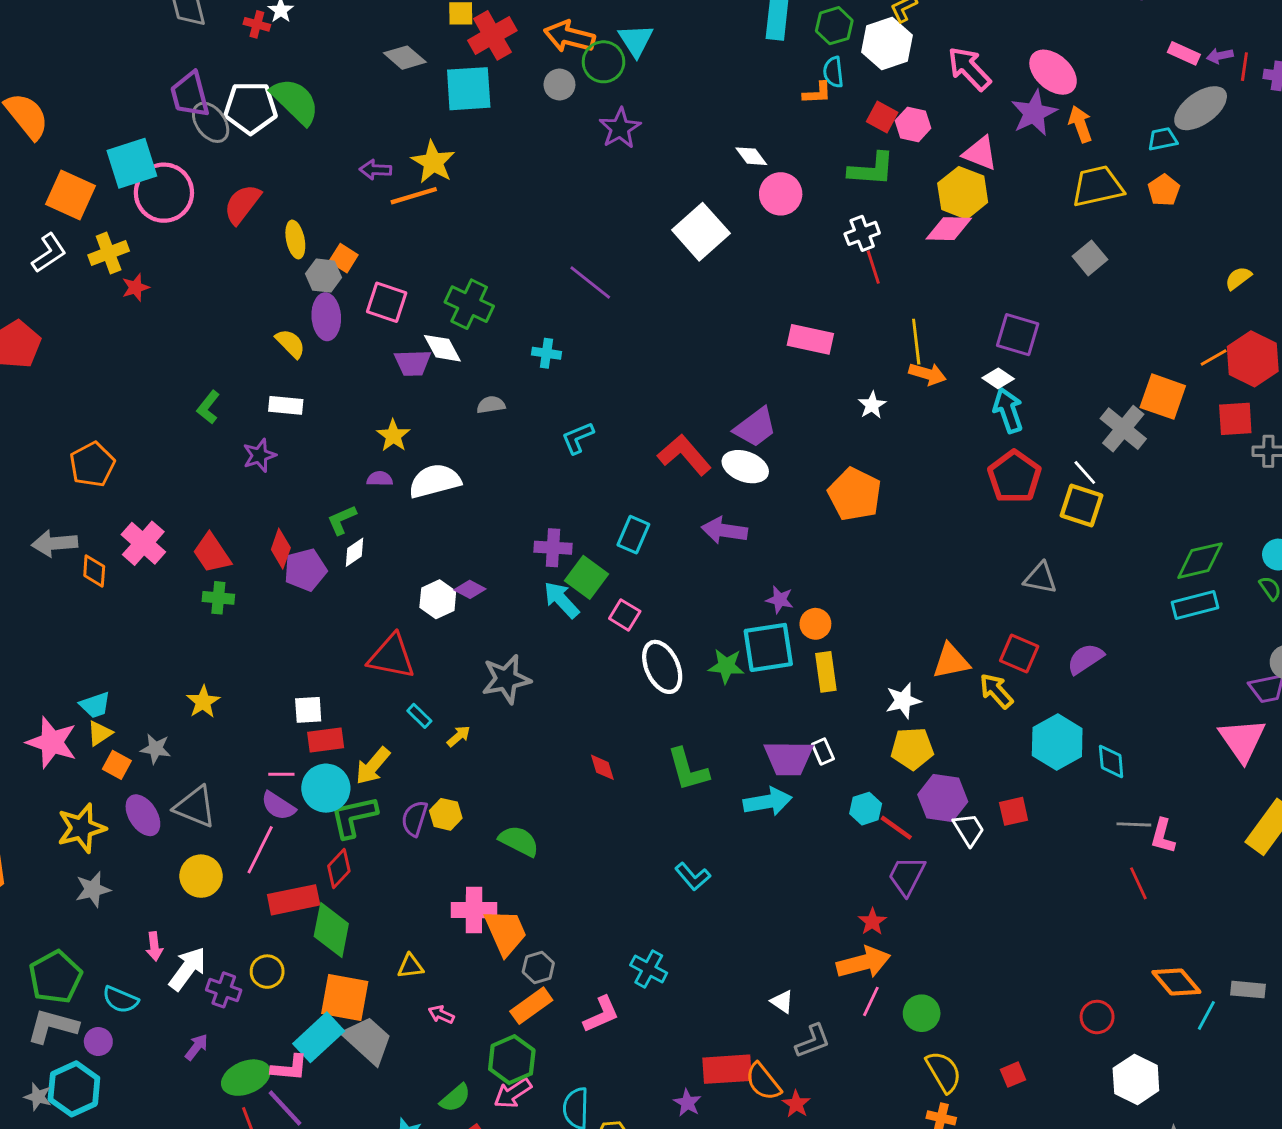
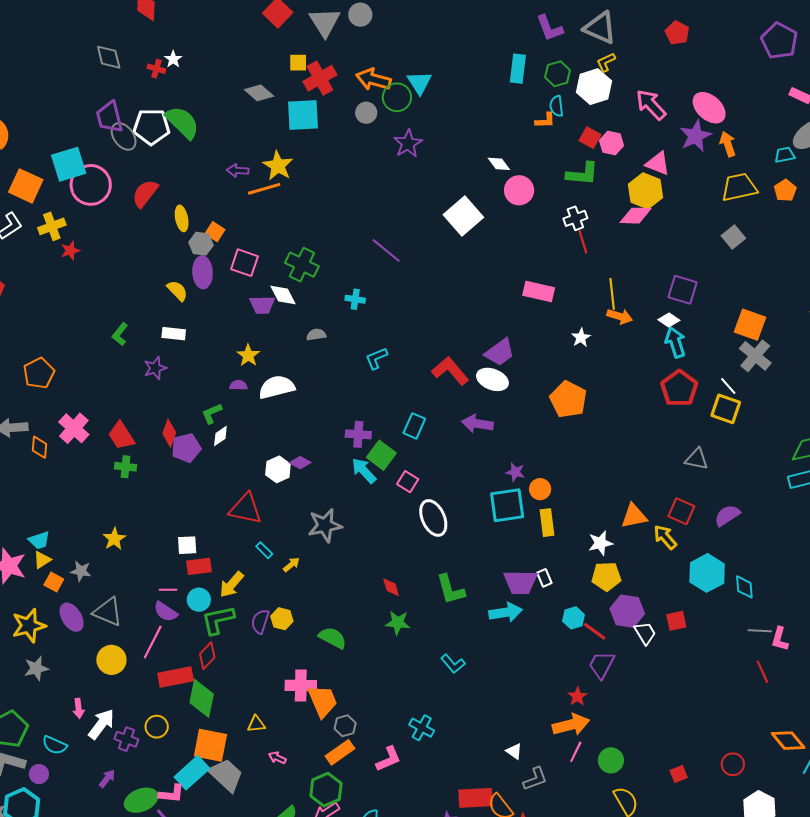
orange square: (1163, 397) -> (750, 325), moved
green star: (726, 666) -> (398, 623), moved
cyan circle: (326, 788) -> (199, 600), size x0.7
red square: (1013, 1075) -> (679, 774), moved

